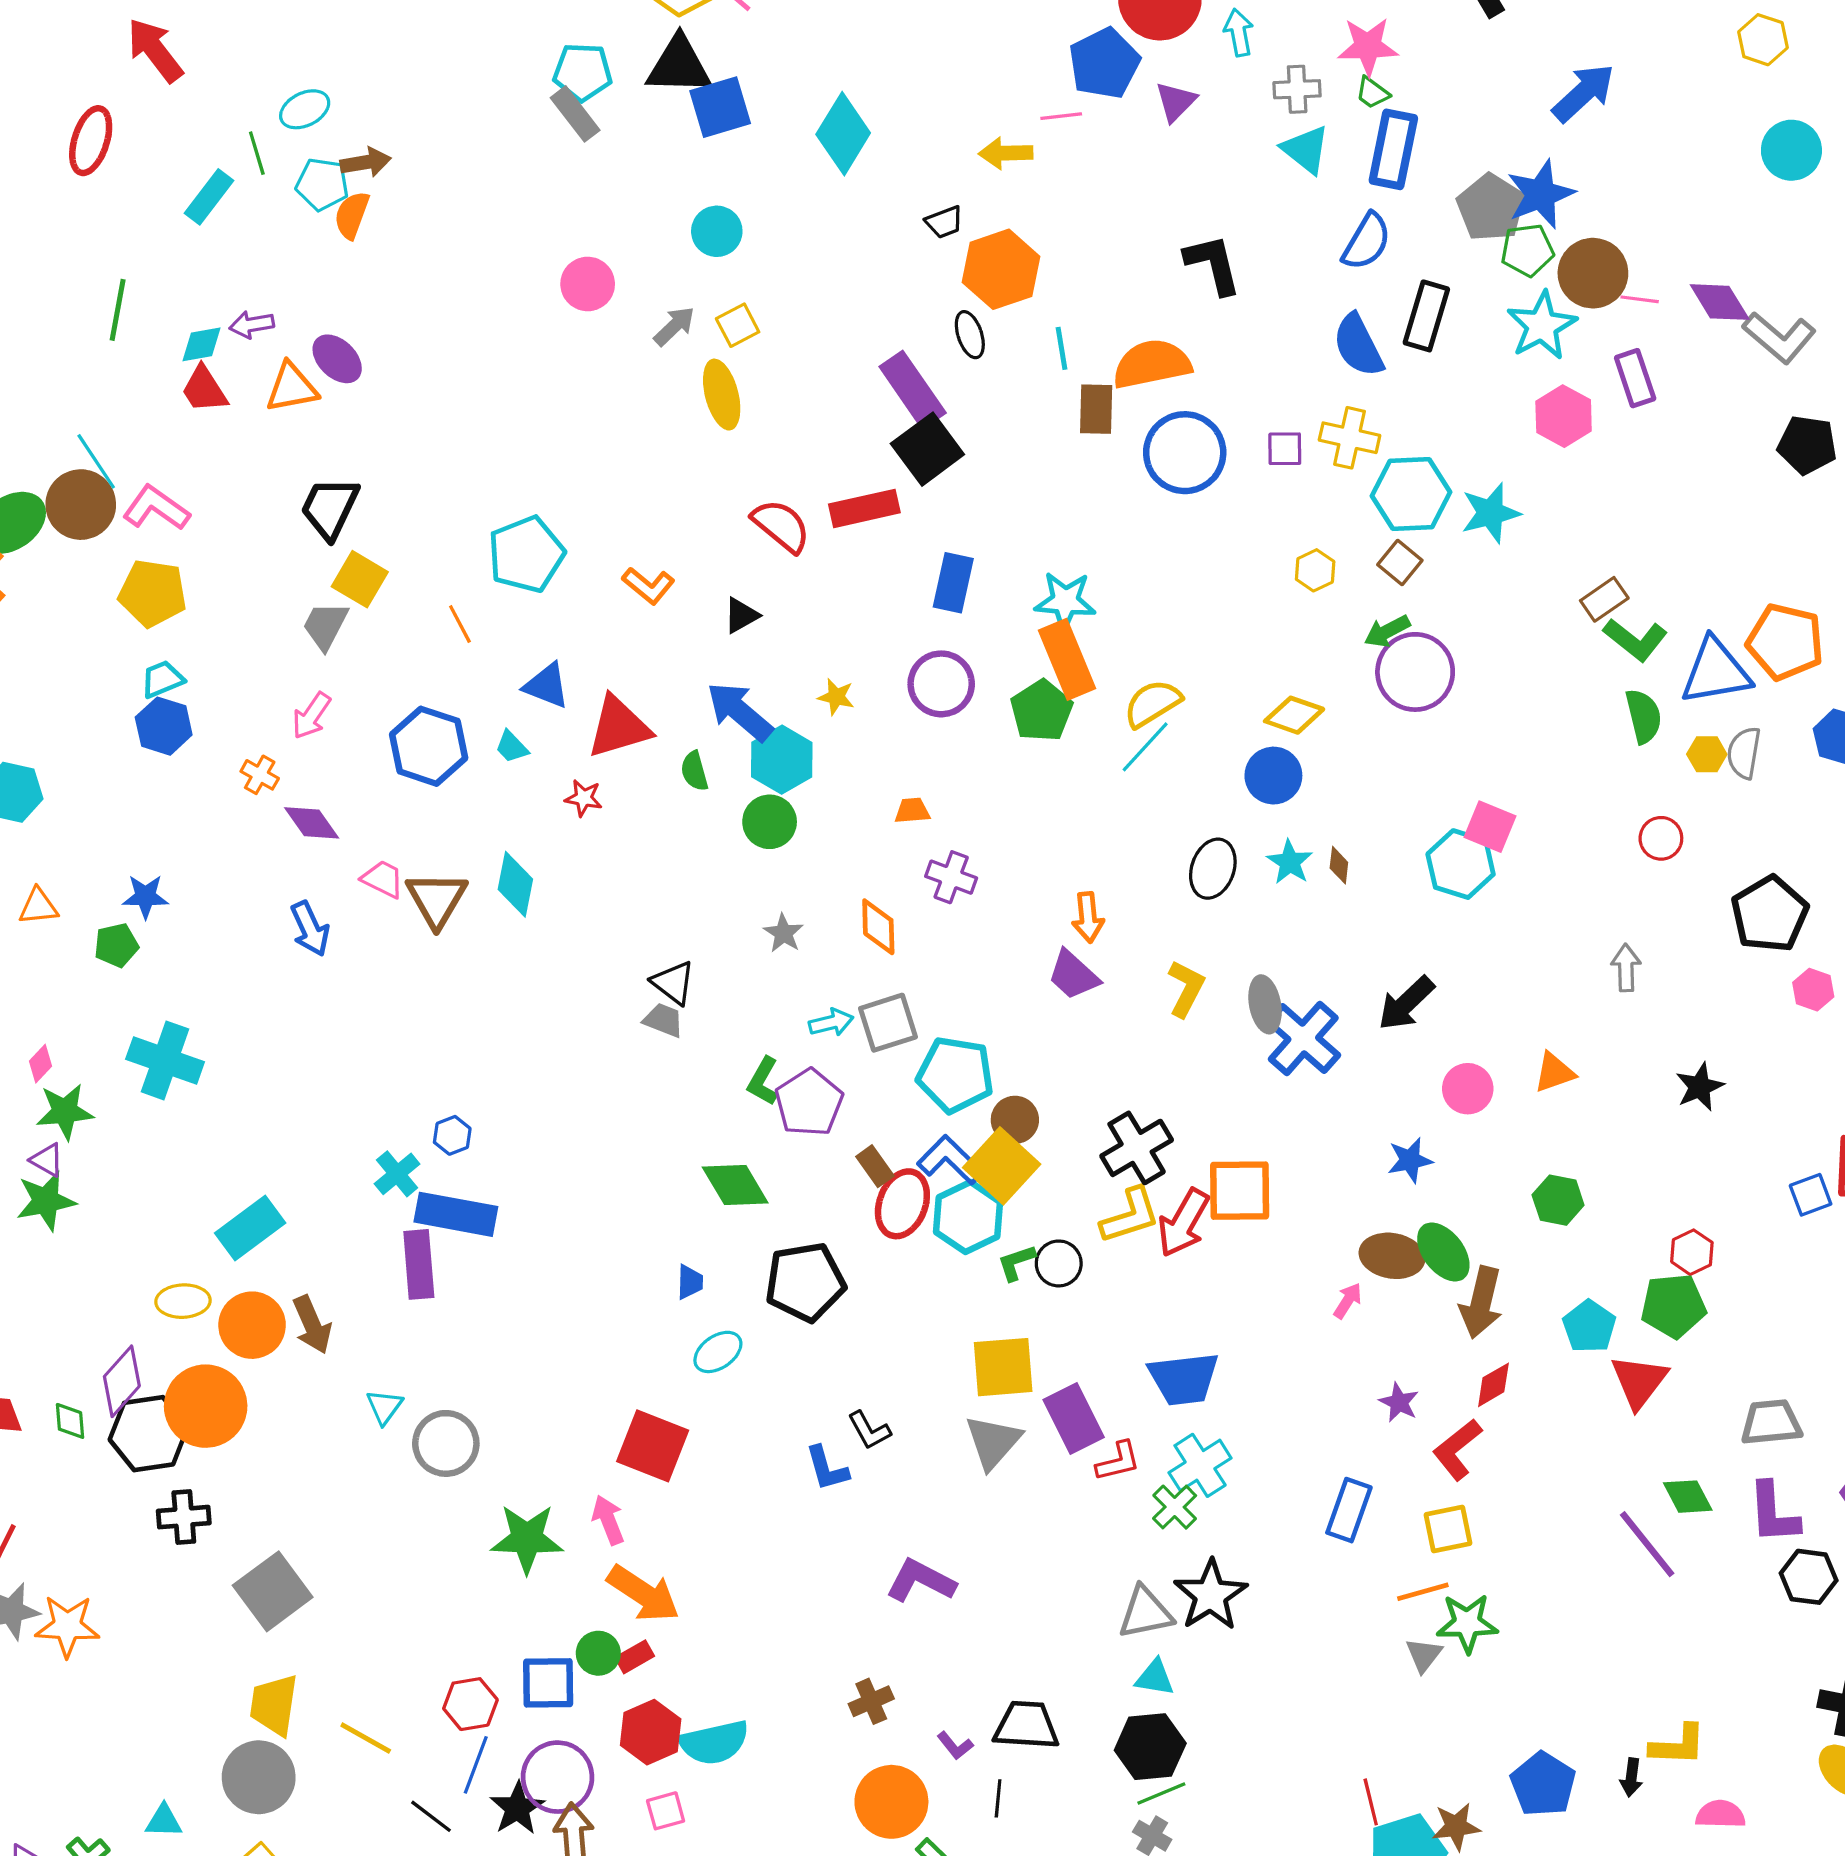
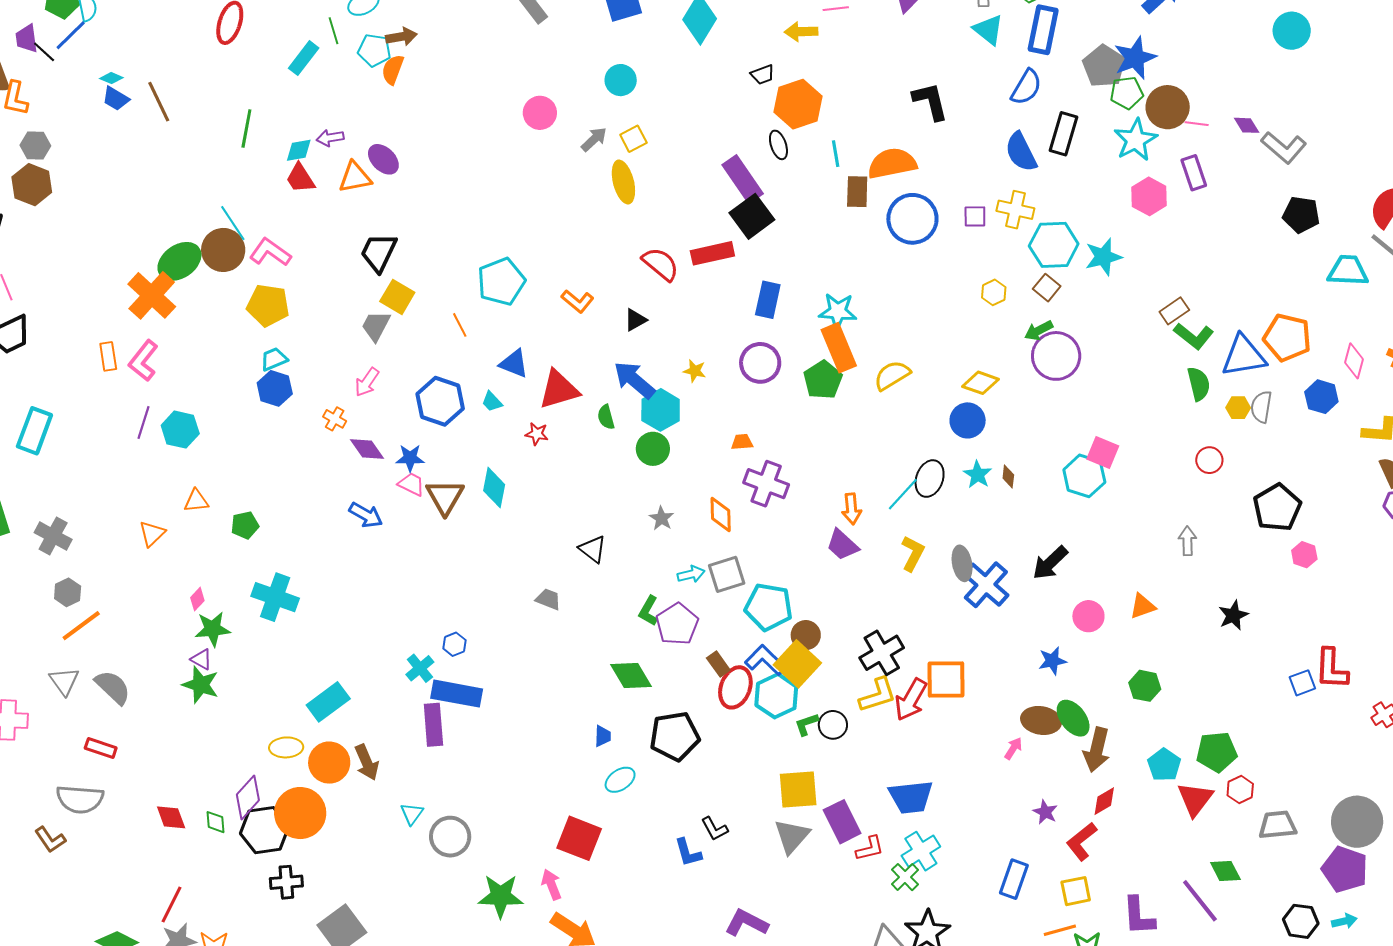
purple diamond: (1720, 302) -> (1247, 125), size x0.7
cyan line: (1145, 747) -> (903, 494), moved
purple cross: (951, 877) -> (766, 484), size x1.4
blue star: (145, 896) -> (410, 458), moved
blue arrow: (310, 929) -> (366, 515), turned -36
gray trapezoid: (663, 1020) -> (548, 599), moved
green star: (46, 1201) -> (201, 685), turned 30
red hexagon: (1692, 1252) -> (1240, 790), moved
purple L-shape: (1773, 1513) -> (1139, 916), moved

